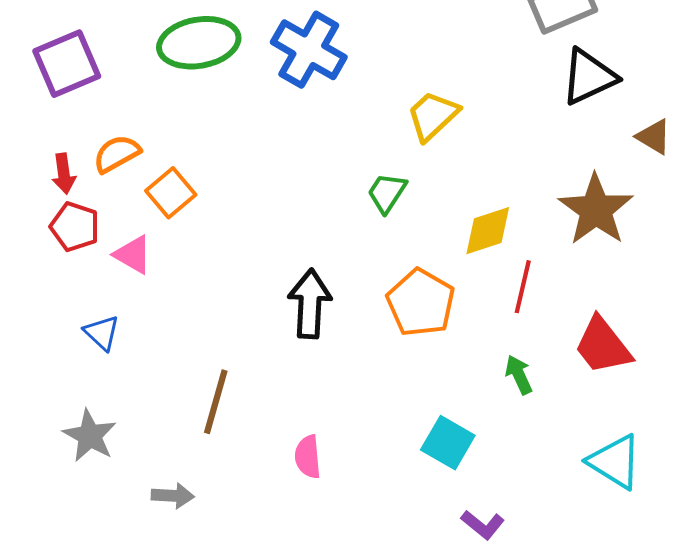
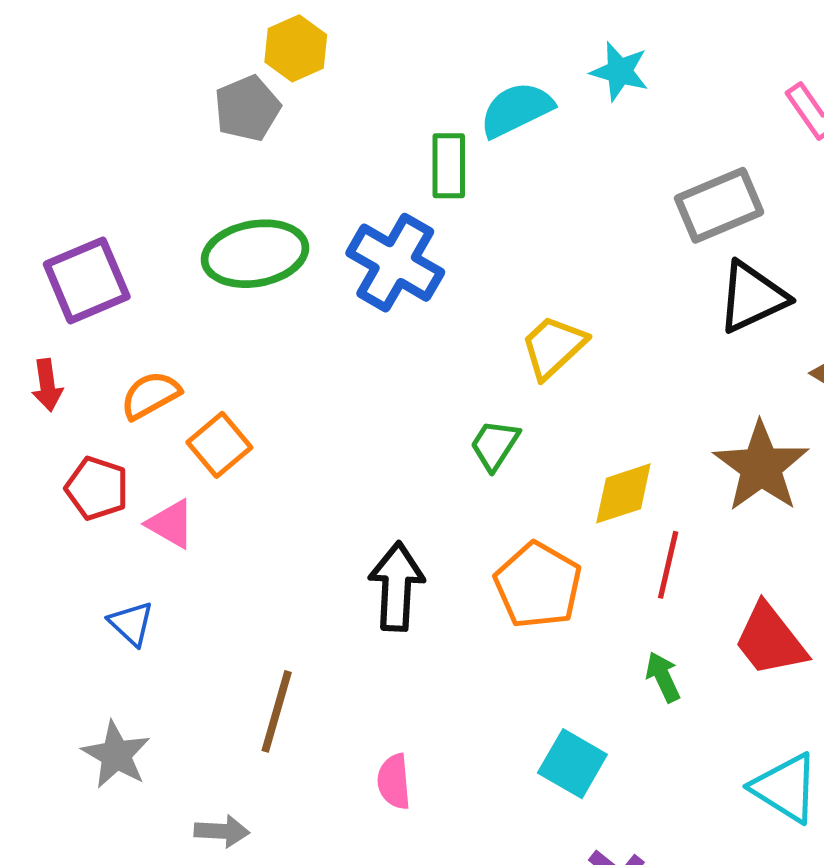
red arrow: (64, 174) -> (47, 385), moved

